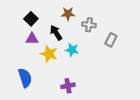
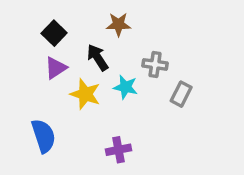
gray cross: (89, 25) -> (155, 64), moved
purple triangle: (32, 39) -> (56, 68), turned -32
gray rectangle: (111, 40) -> (181, 94), moved

